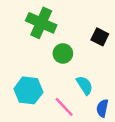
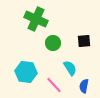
black square: (100, 37) -> (84, 41), moved, turned -32

